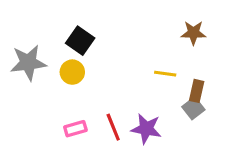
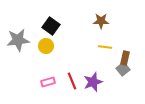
brown star: (193, 33) -> (101, 21), moved
purple star: (146, 129) -> (93, 82), turned -30

